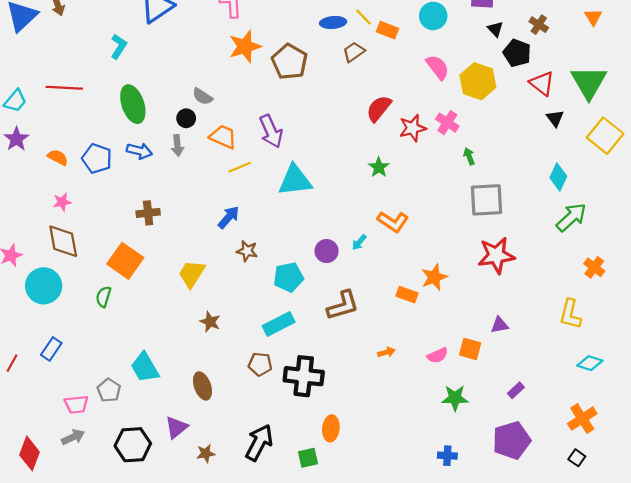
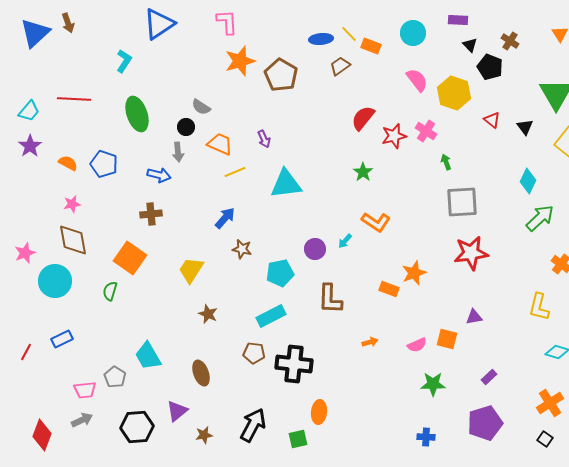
red triangle: (542, 83) -> (492, 120), moved, size x0.7
purple arrow: (271, 131) -> (264, 139), size x0.6
blue arrow: (139, 151) -> (159, 175), moved
brown L-shape: (343, 305) -> (330, 299), turned 108
blue rectangle: (51, 349) -> (62, 339), turned 30

